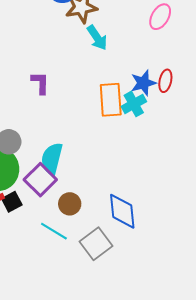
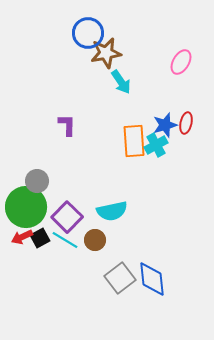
cyan semicircle: (52, 159) -> (112, 211), moved, turned -116
blue diamond: (122, 211) -> (152, 279), moved
cyan line: (54, 231) -> (65, 240), moved

